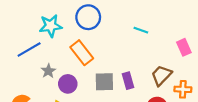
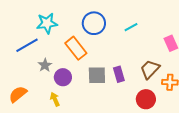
blue circle: (88, 17) -> (94, 23), moved
cyan line: (141, 30) -> (131, 27), turned -48

